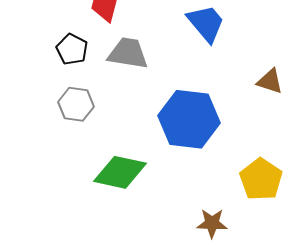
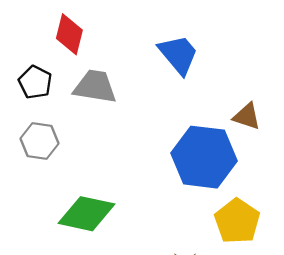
blue hexagon: (189, 119) -> (204, 157), moved

